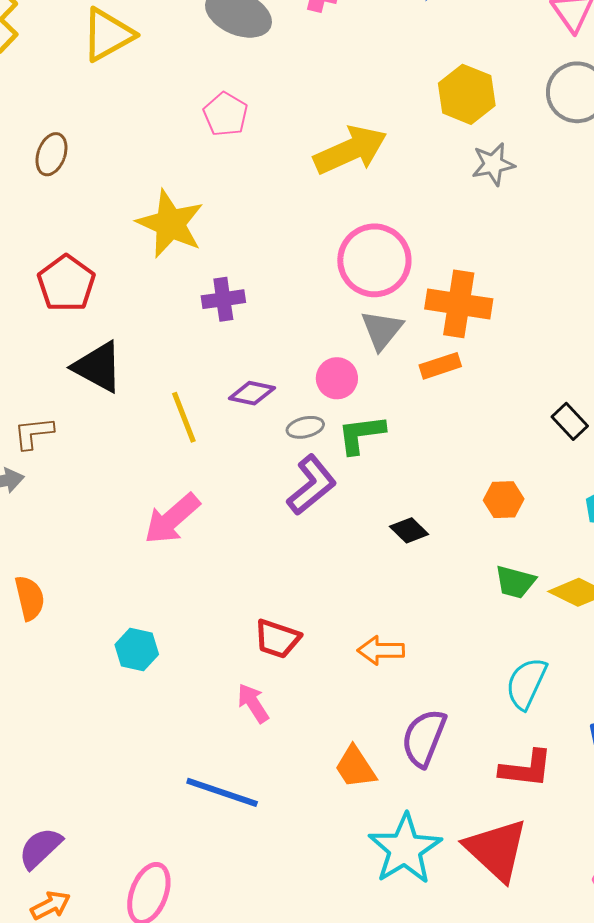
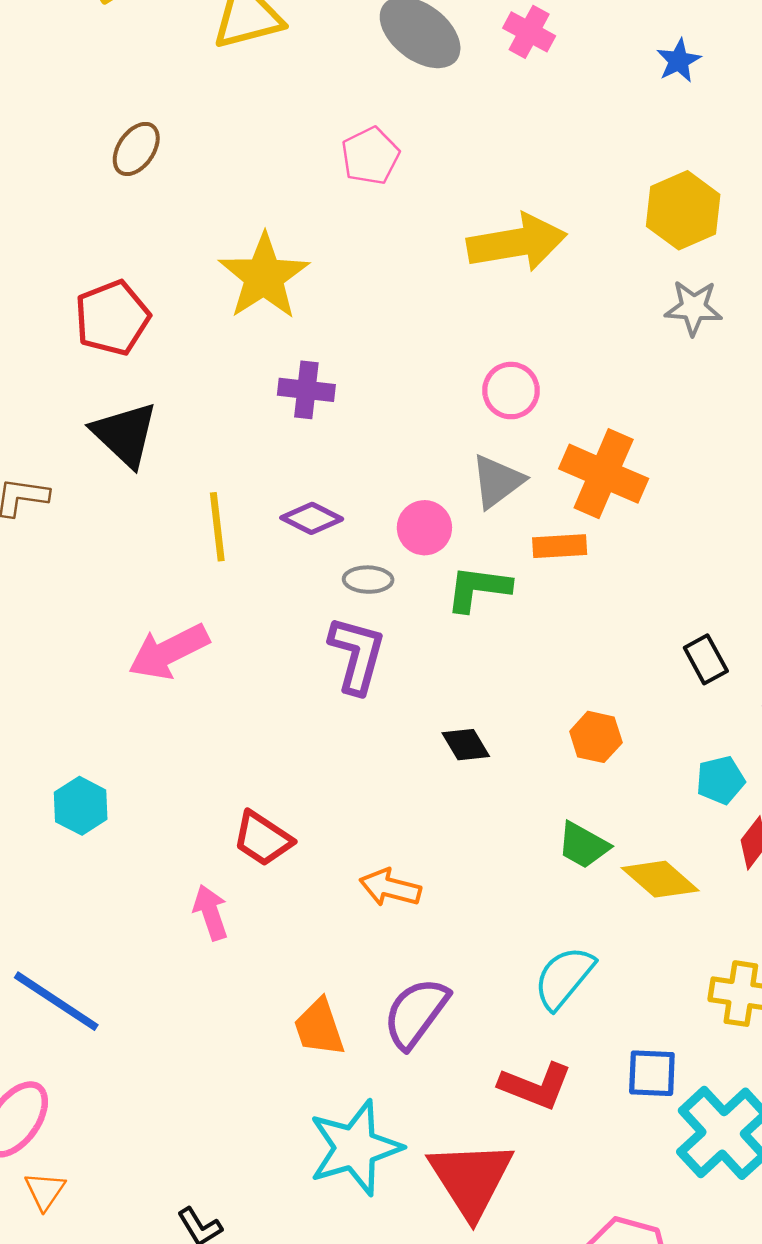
pink circle: (374, 260) -> (511, 391), size x0.6
green L-shape: (361, 434) -> (478, 588), moved
purple L-shape: (312, 485) -> (357, 655), turned -50
blue line: (222, 792) -> (56, 1001), moved

